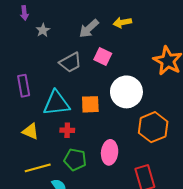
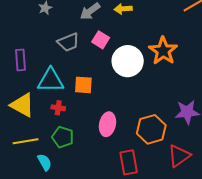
white circle: (126, 92) -> (128, 61), moved
orange hexagon: (153, 127) -> (151, 129), moved
yellow triangle: (30, 131) -> (22, 105), size x1.5
pink ellipse: (110, 152) -> (107, 124), moved

